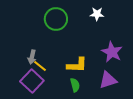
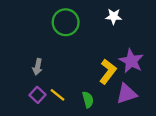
yellow L-shape: (77, 65) -> (108, 71), moved, turned -55
yellow line: (40, 66) -> (57, 95), moved
purple square: (32, 81) -> (37, 95), size x0.6

